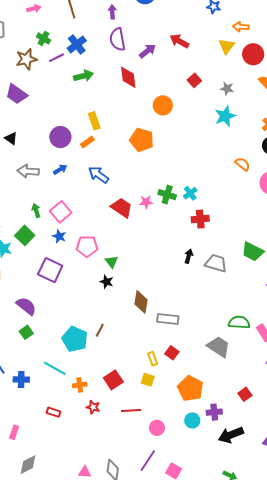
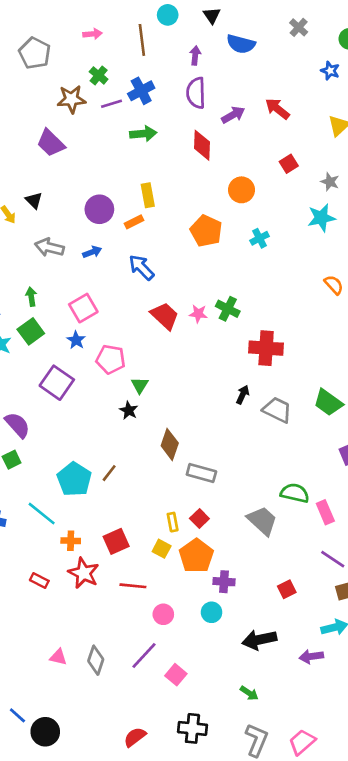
cyan cross: (190, 193) -> (260, 238), moved
green arrow: (36, 210) -> (31, 297), moved
red cross: (200, 219) -> (266, 348), size x1.4
orange pentagon: (190, 388) -> (196, 556), moved
red star: (93, 407) -> (84, 573), size x1.6
red rectangle: (53, 412) -> (39, 580), moved
purple cross: (214, 412) -> (224, 582), moved

